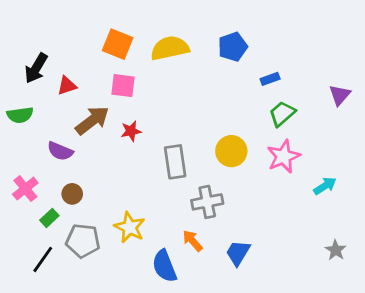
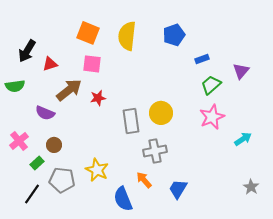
yellow semicircle: (170, 48) -> (127, 36), turned -72
purple triangle: (340, 95) -> (241, 71), moved
yellow circle: (231, 151) -> (161, 113), moved

